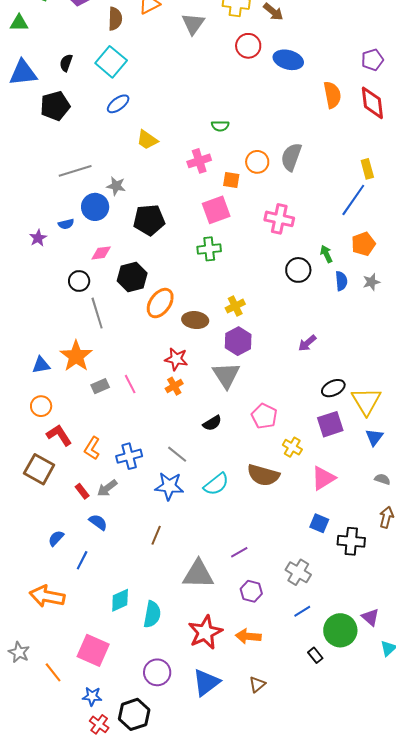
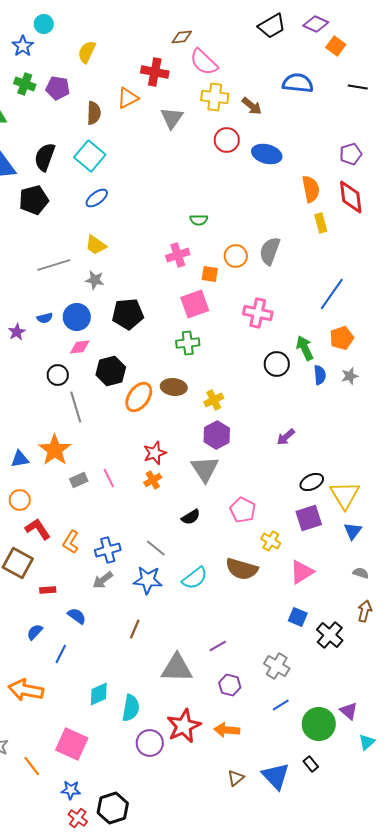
black semicircle: (66, 63) -> (45, 157), size x1.6
yellow trapezoid: (147, 140) -> (96, 245), moved
yellow rectangle: (367, 169) -> (321, 223), moved
blue circle: (95, 207) -> (77, 317), moved
green arrow: (326, 254) -> (305, 348), size x1.4
brown ellipse: (195, 320) -> (174, 387), moved
red star: (176, 359) -> (155, 453), turned -30
gray arrow: (107, 488) -> (103, 580), moved
red rectangle: (82, 491) -> (48, 590), moved, turned -56
black cross: (351, 541) -> (330, 635), turned 36
black rectangle: (315, 655) -> (311, 764), moved
purple circle: (157, 672) -> (150, 743), moved
blue triangle: (206, 682) -> (276, 776), moved, turned -36

